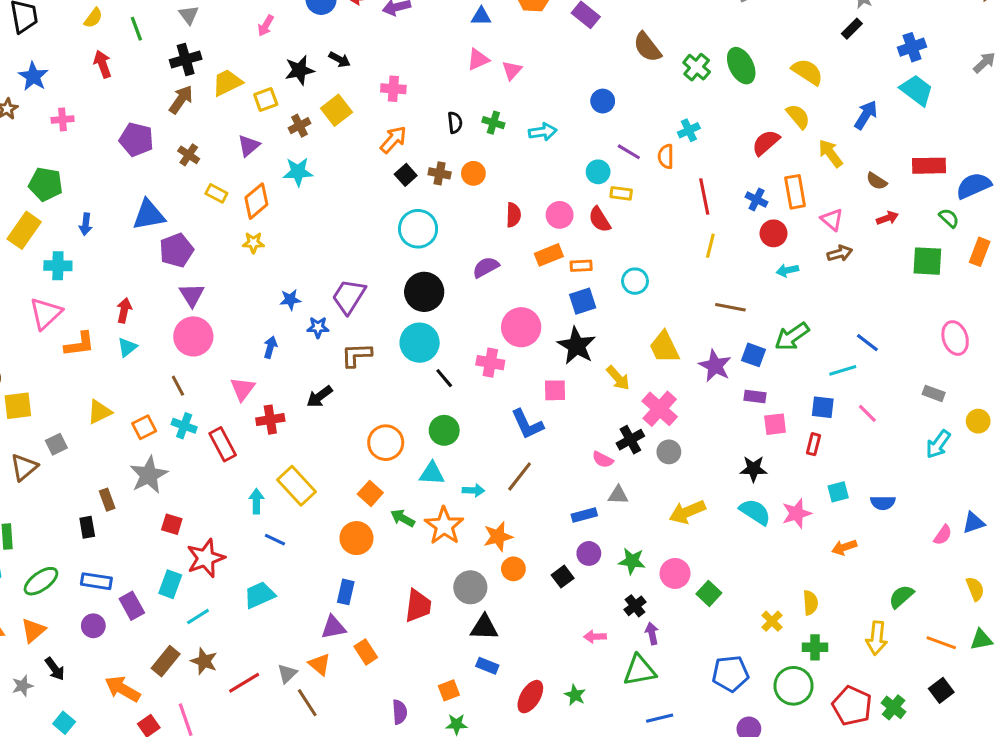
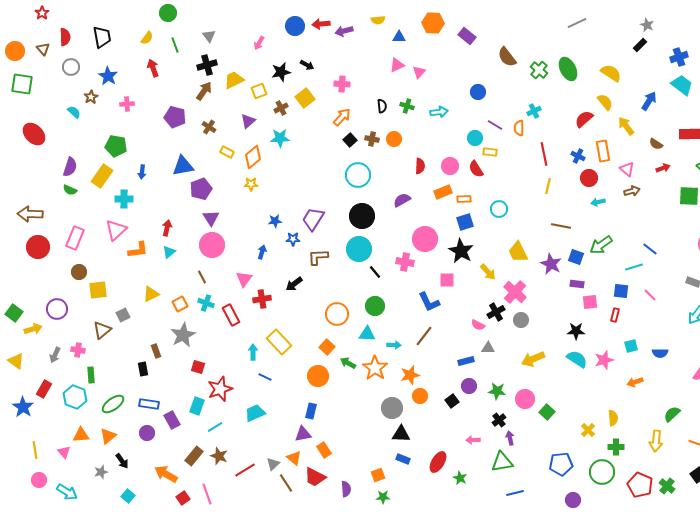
red trapezoid: (418, 606) -> (315, 477), moved, turned 110
red ellipse: (530, 697) -> (438, 462), moved

